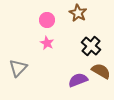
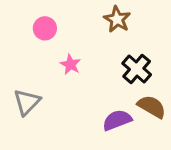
pink circle: (47, 20) -> (45, 28), moved

